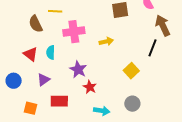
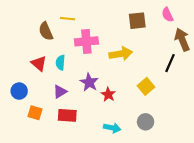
yellow arrow: (106, 41) -> (121, 54), size x1.5
purple triangle: (44, 80) -> (60, 92), moved
red star: (90, 87) -> (108, 94), moved
orange square: (30, 108) -> (35, 113), moved

